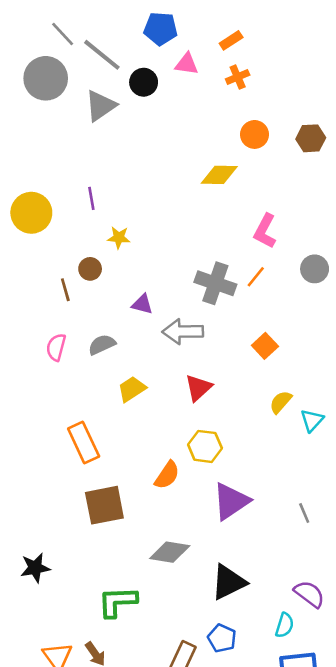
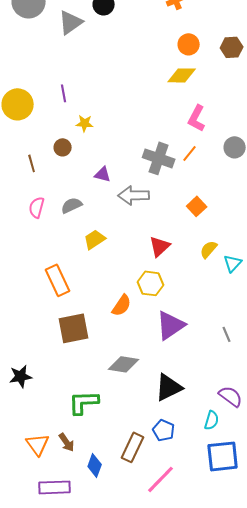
yellow diamond: (219, 175) -> (182, 75), moved
brown line: (65, 290) -> (32, 163), moved
red triangle: (198, 388) -> (160, 246), moved

